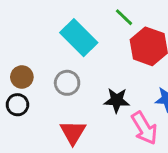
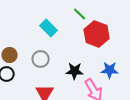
cyan rectangle: (79, 38) -> (49, 28), size x0.7

